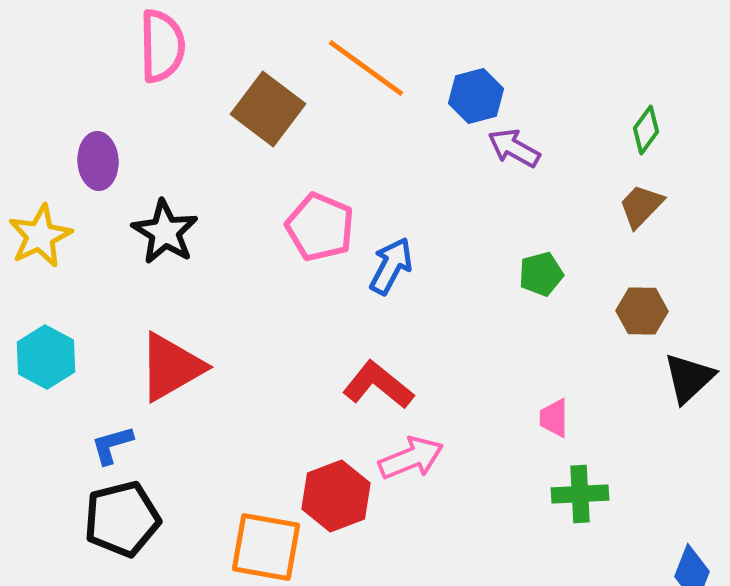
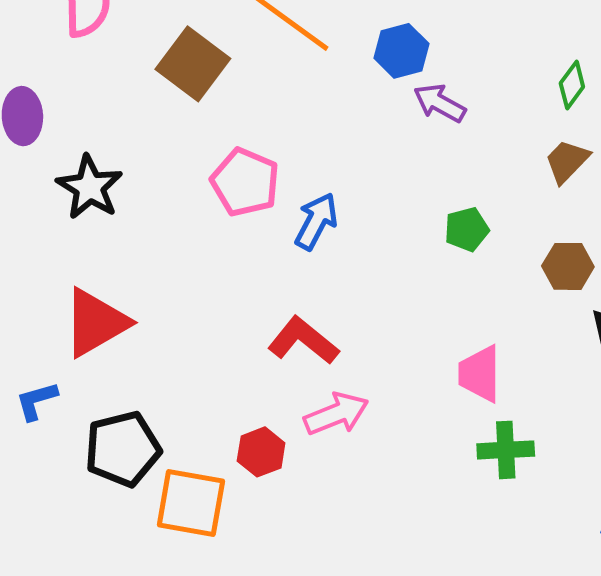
pink trapezoid: (554, 418) -> (480, 374), size x1.5
red hexagon: (336, 496) -> (261, 452), size x0.7
black pentagon: (122, 519) -> (123, 449), moved

